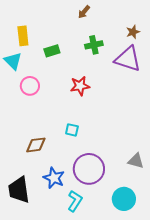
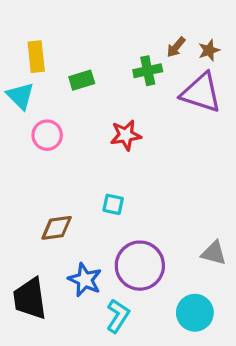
brown arrow: (84, 12) -> (176, 47), moved

